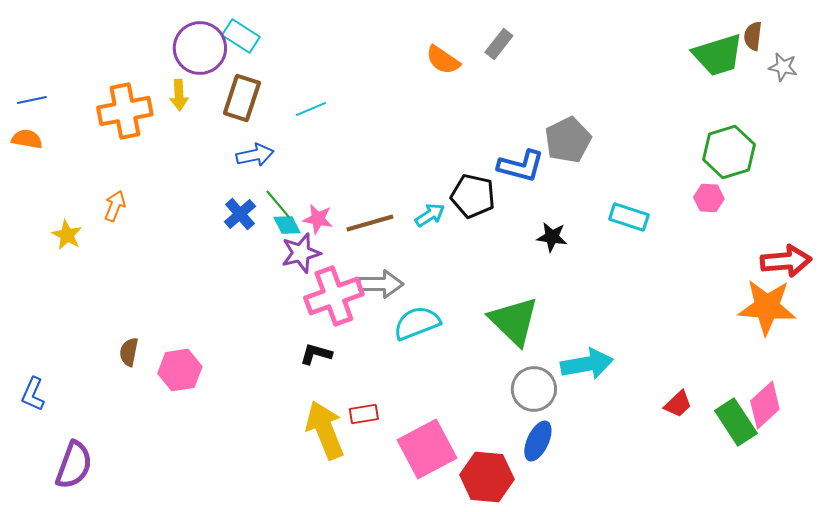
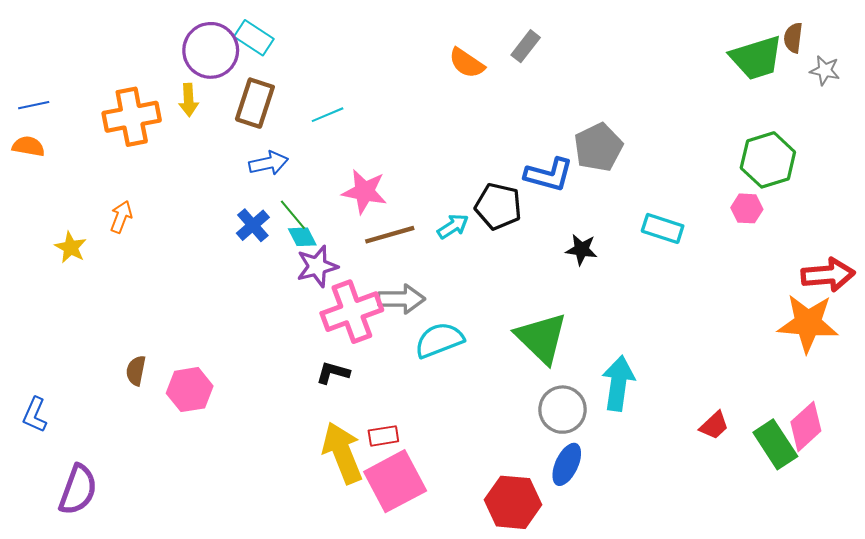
pink star: (318, 219) -> (364, 192), moved, size x1.4
cyan arrow: (587, 364) -> (618, 383), turned -72
pink square: (427, 449) -> (395, 481), moved

